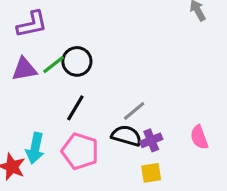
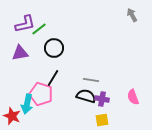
green line: (54, 65) -> (39, 29), moved
gray line: (134, 111) -> (91, 80), turned 49
purple cross: (151, 140) -> (102, 99), turned 32
pink pentagon: (80, 151) -> (41, 94), moved

